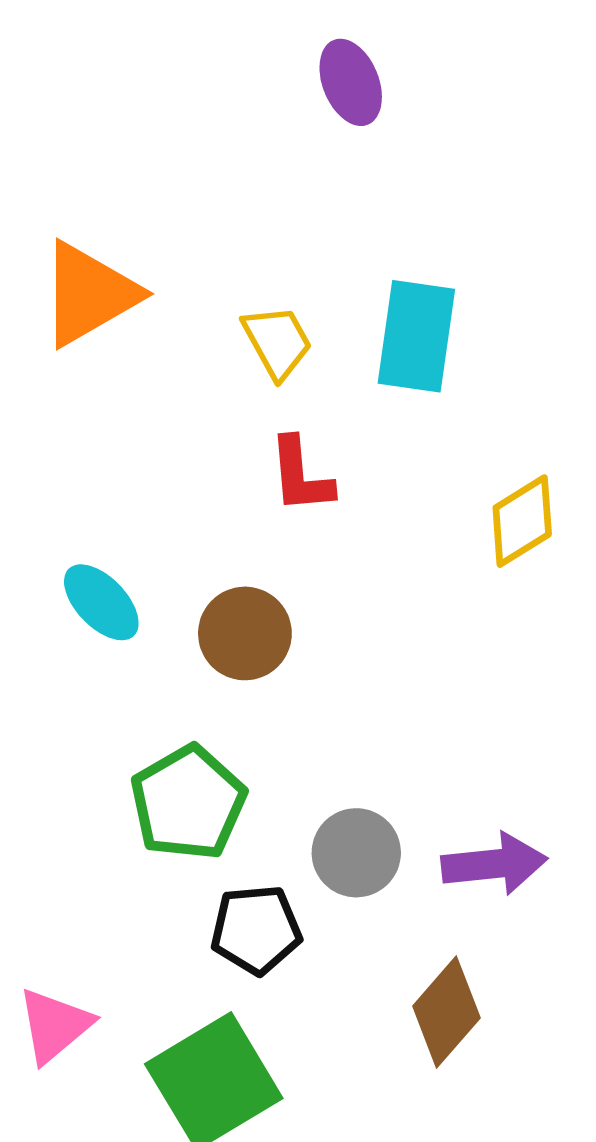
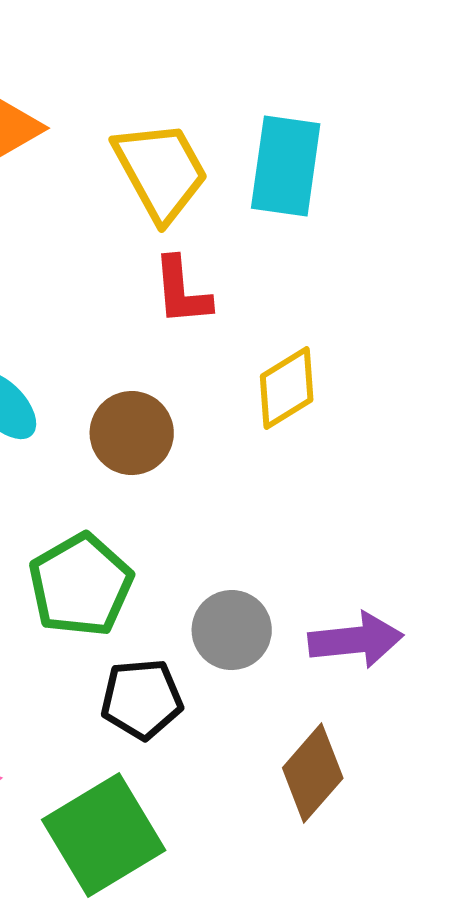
yellow trapezoid: (277, 342) -> (161, 171), size x1.5
yellow diamond: (522, 521) -> (287, 388), moved

